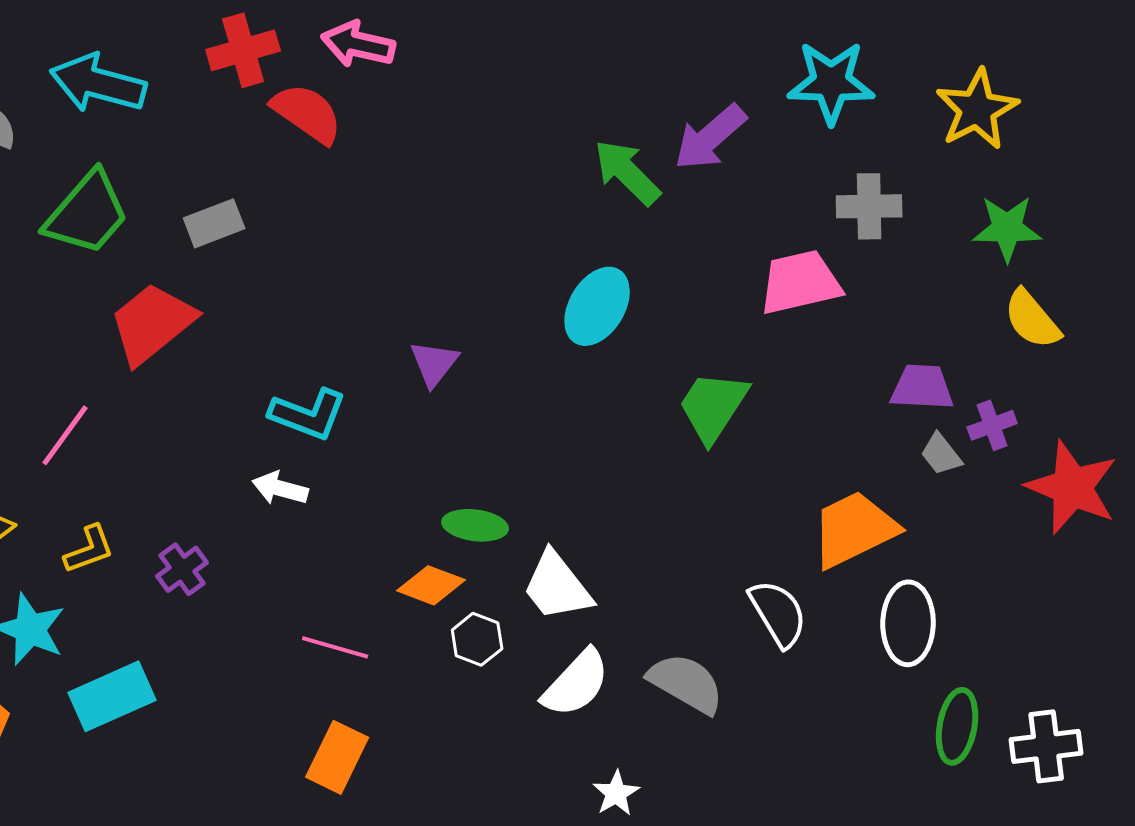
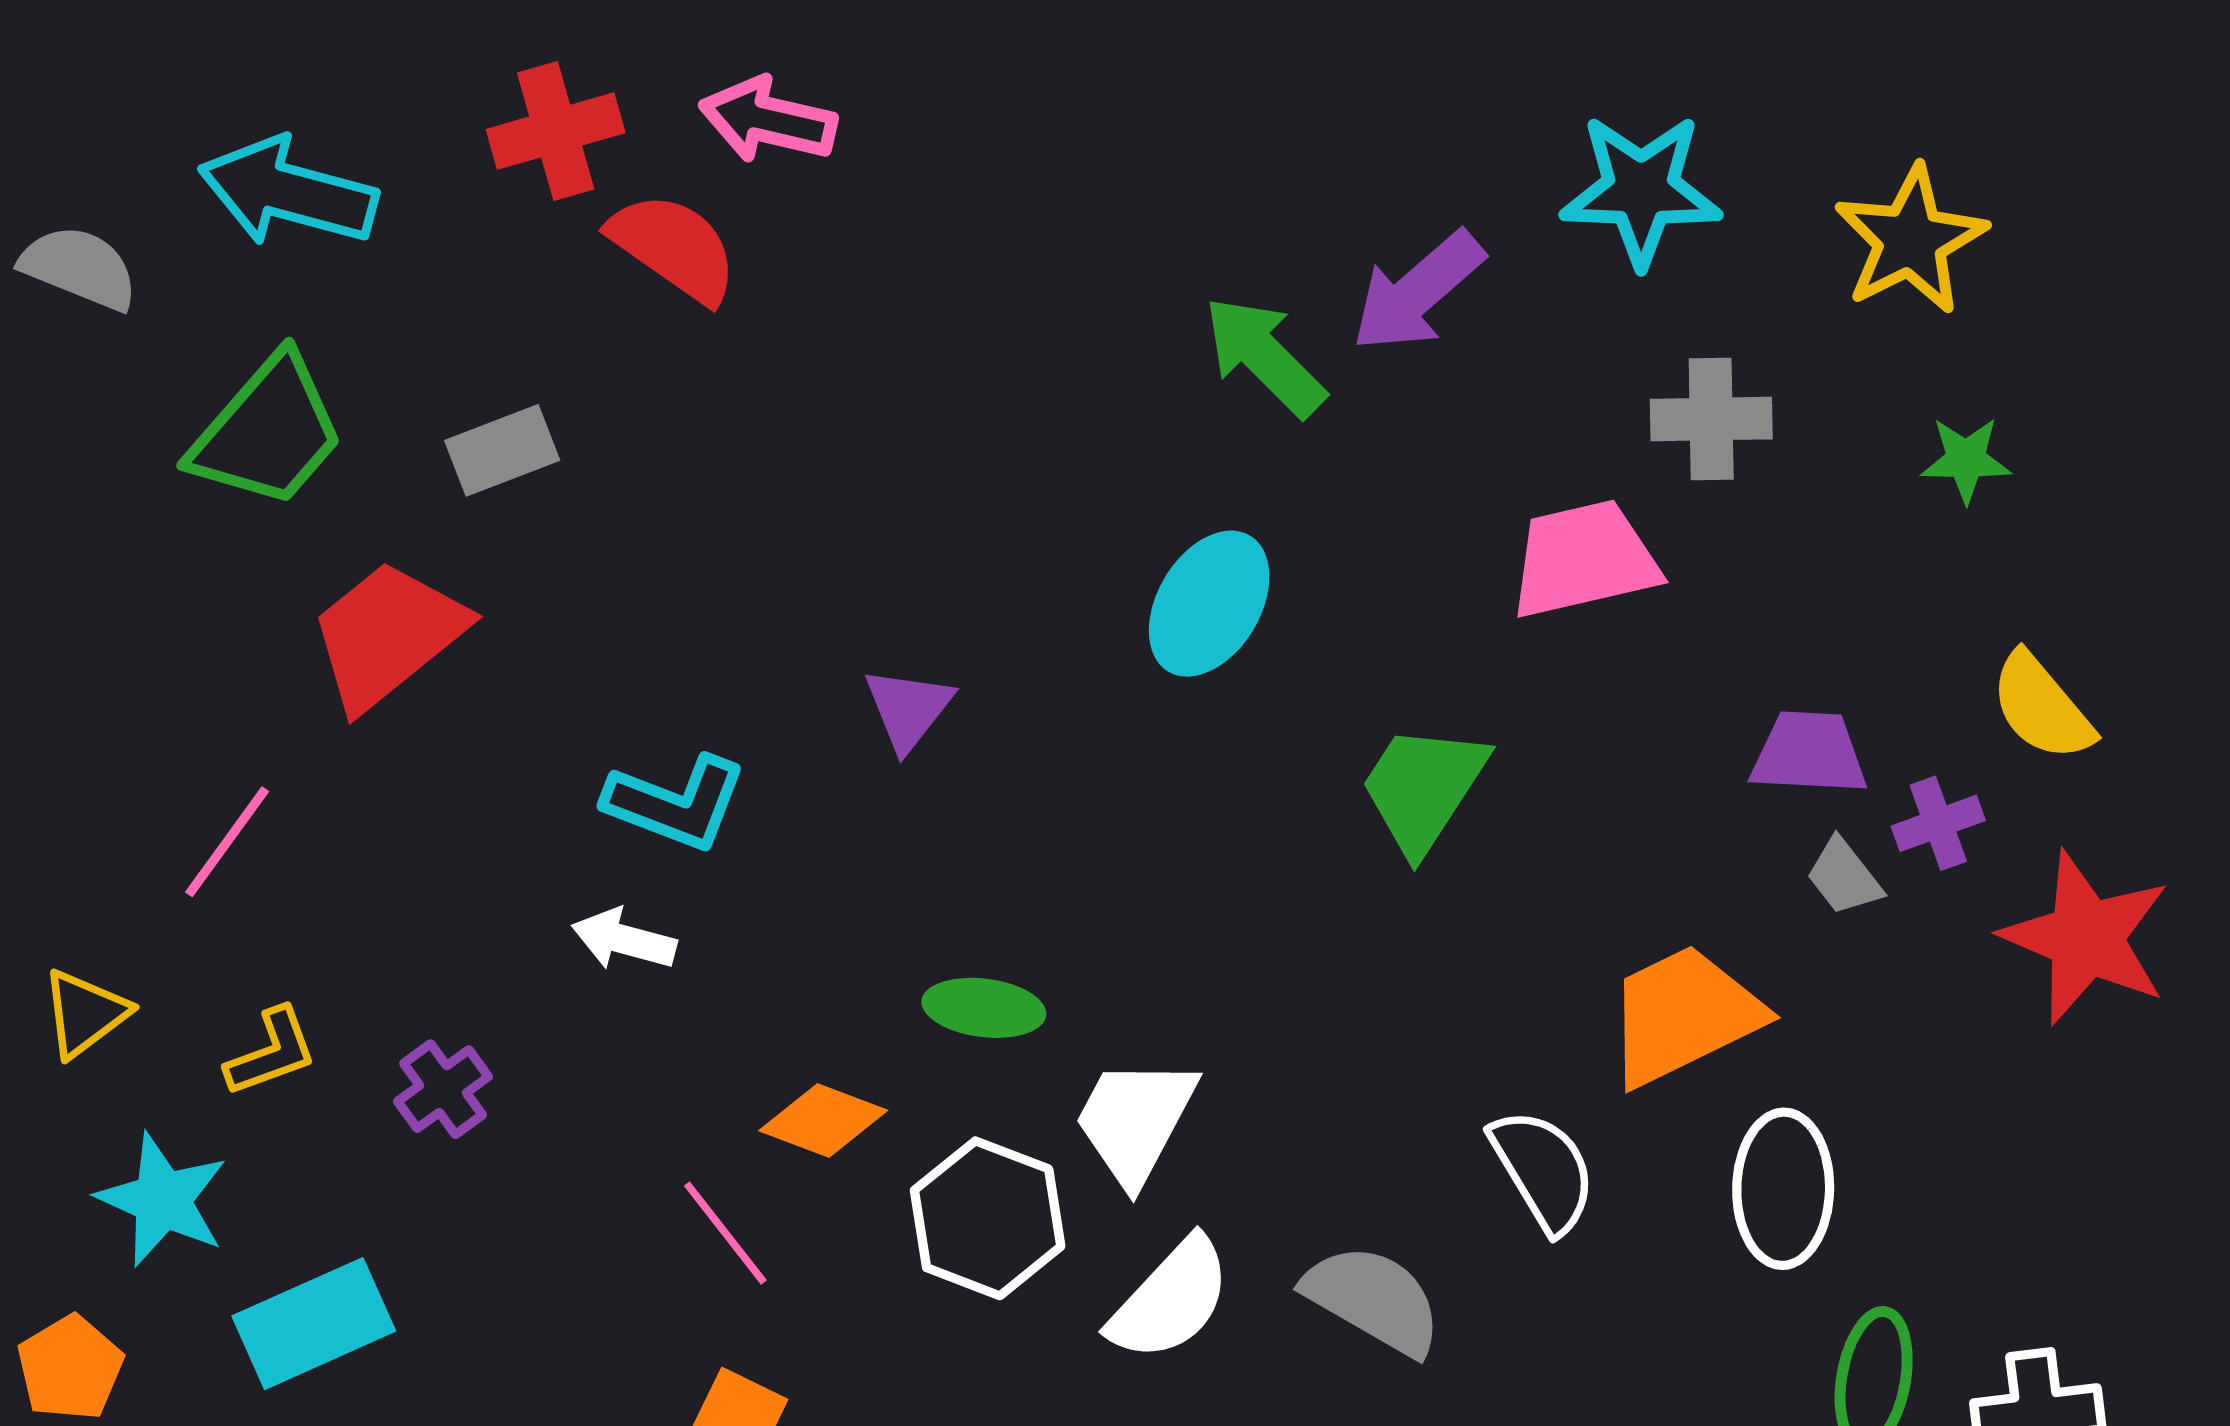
green star: (1007, 228) -> (1966, 460), size x0.7
yellow semicircle: (1032, 319) -> (2042, 707), moved
orange diamond: (431, 585) -> (823, 1120), moved
white trapezoid: (557, 586) -> (1135, 1120), turned 66
white hexagon: (477, 639) -> (988, 1218), size x1.6
pink line: (335, 647) -> (725, 1233), turned 36

